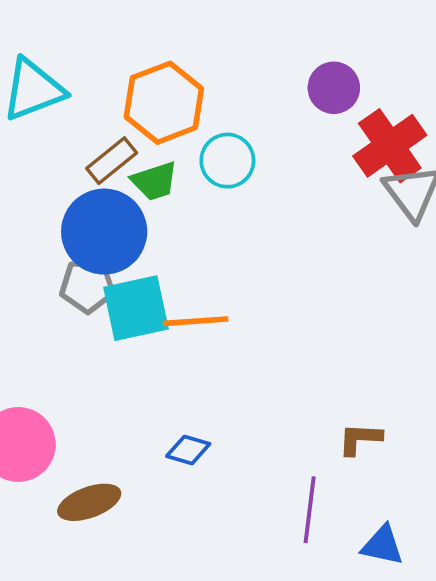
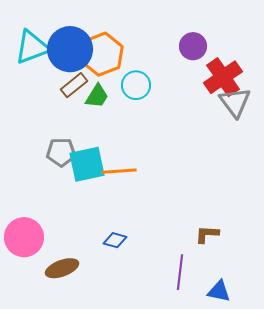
green trapezoid: (155, 181) -> (97, 96), turned -40
blue circle: (104, 232) -> (70, 49), moved

